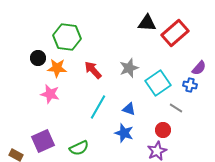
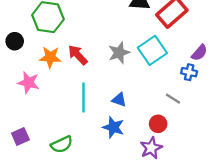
orange star: (57, 68) -> (50, 57), moved
cyan square: (158, 83) -> (152, 50), moved
cyan line: (98, 107) -> (84, 97), turned -30
purple square: (43, 141) -> (20, 136), size x0.7

